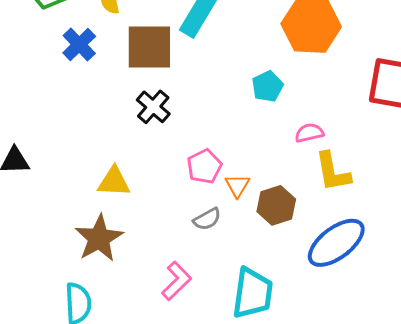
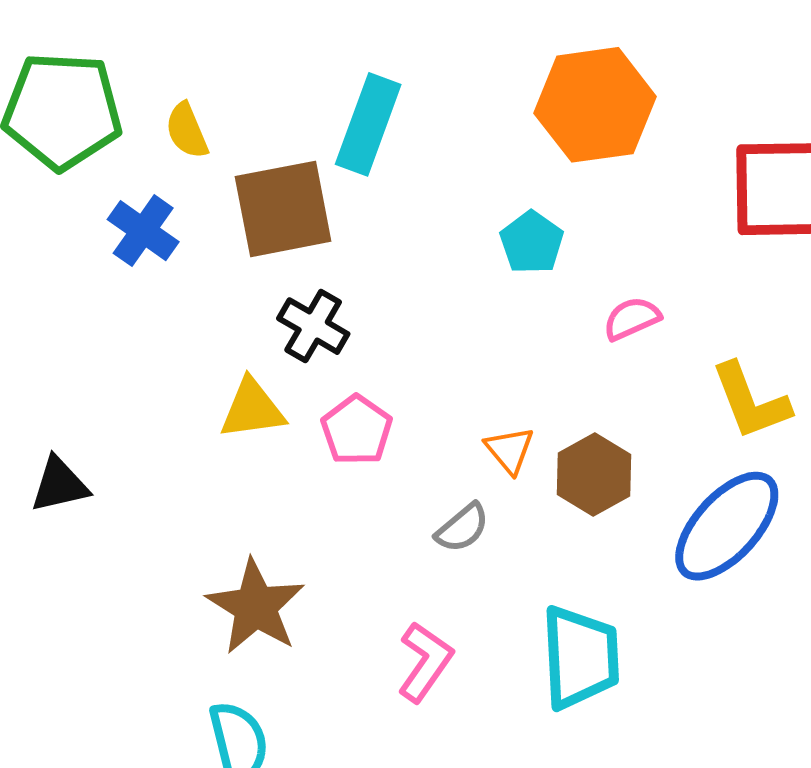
pink pentagon: (204, 166) -> (357, 430), moved
yellow L-shape: (333, 172) -> (751, 401), moved
yellow triangle: (114, 182) -> (252, 409), moved

